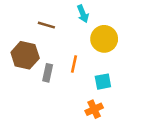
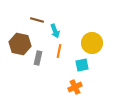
cyan arrow: (83, 14) -> (55, 31), moved
yellow circle: (104, 39) -> (92, 43), moved

